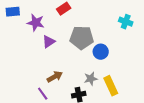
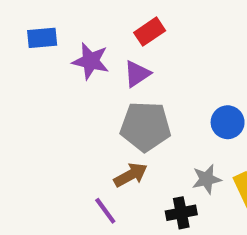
gray pentagon: (82, 38) -> (145, 126), moved
purple triangle: (49, 42) -> (137, 74), moved

